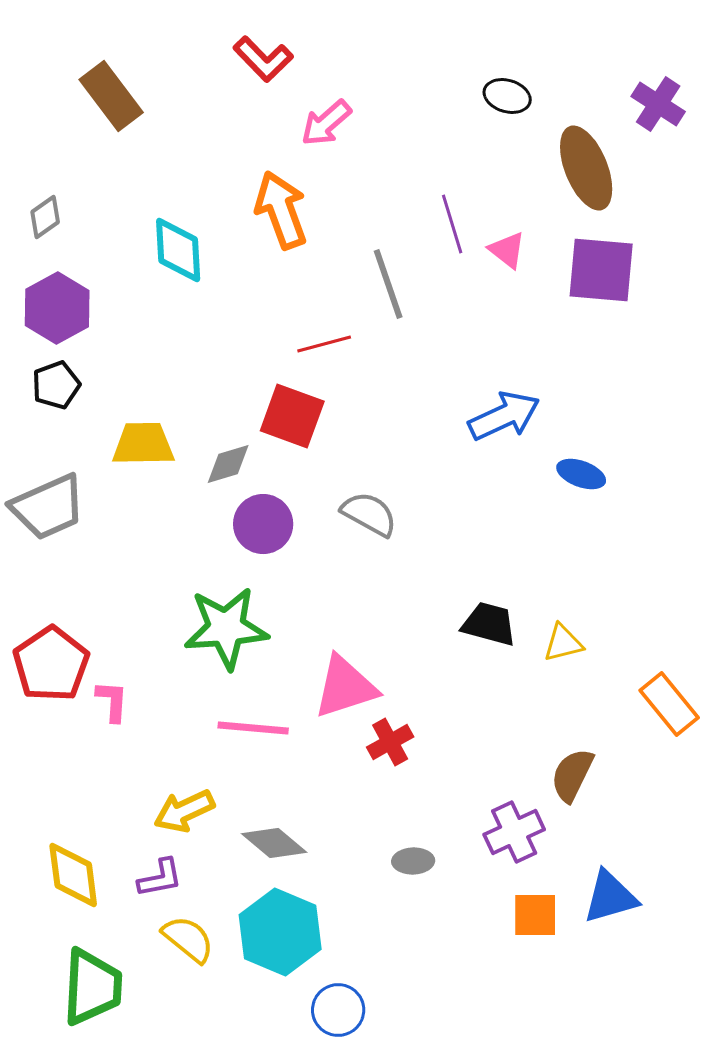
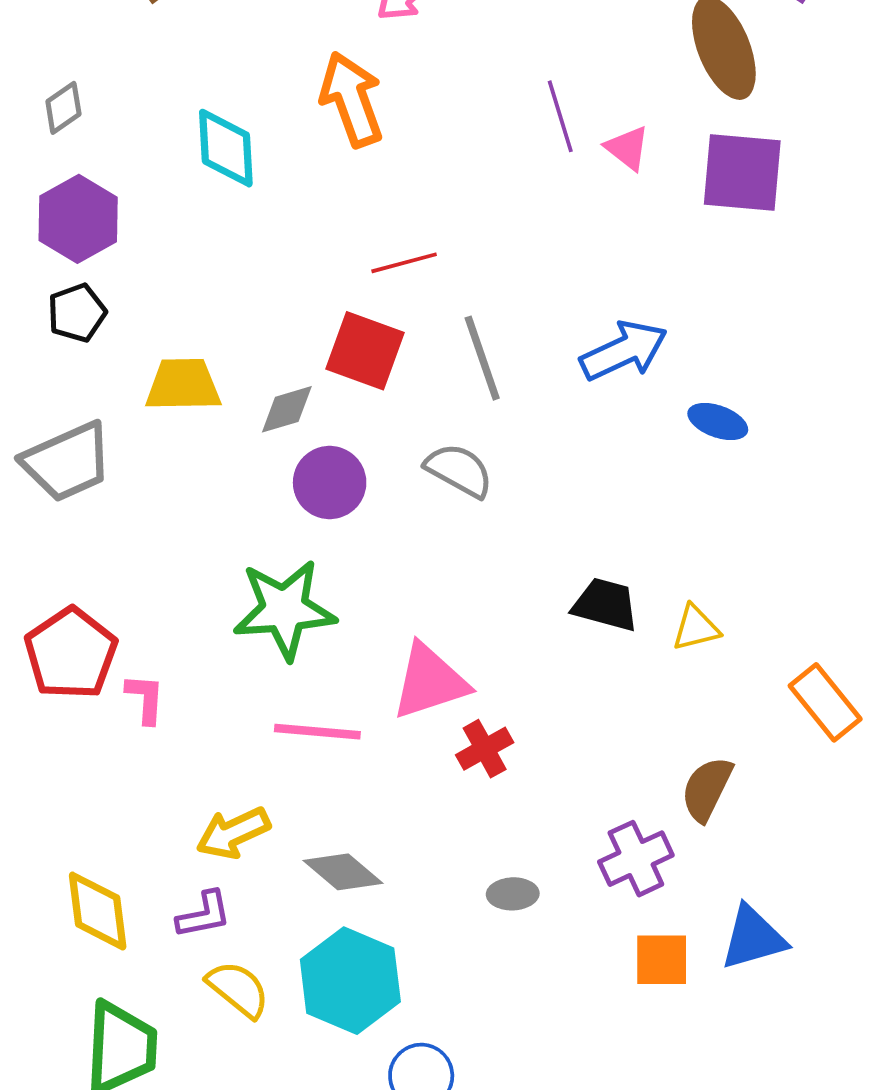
gray line: (388, 284) -> (482, 358), moved

